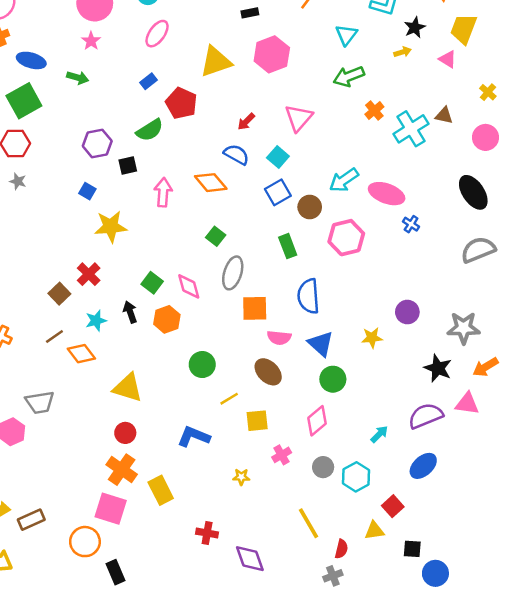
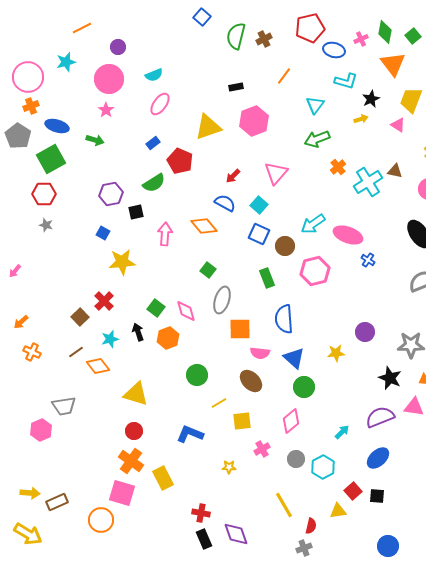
blue square: (278, 192) -> (259, 234), turned -35
black square: (412, 549) -> (377, 496), moved
black rectangle: (116, 572) -> (204, 539), moved

